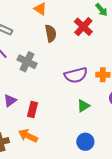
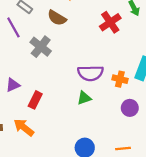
brown semicircle: (51, 33) -> (57, 18), moved, turned 120
green triangle: (83, 106) -> (84, 98), moved

